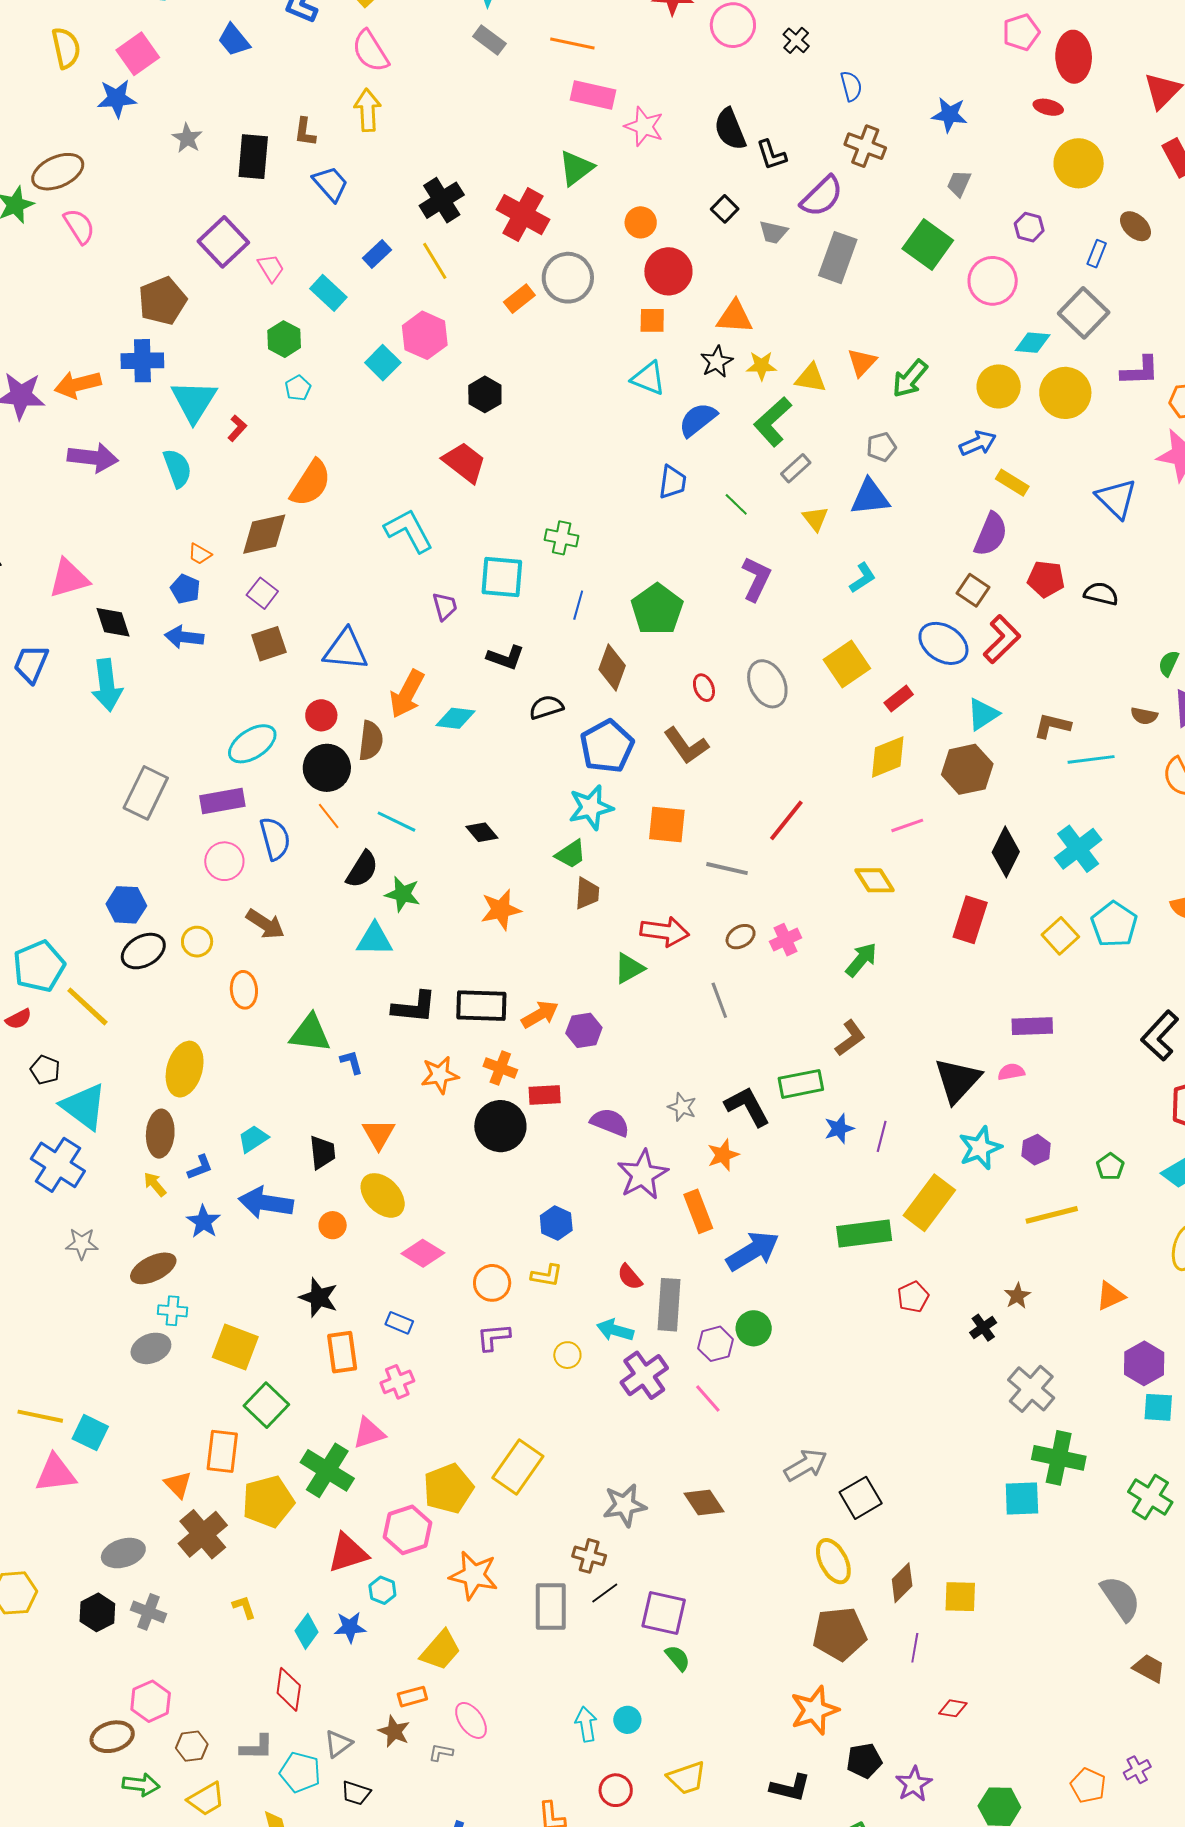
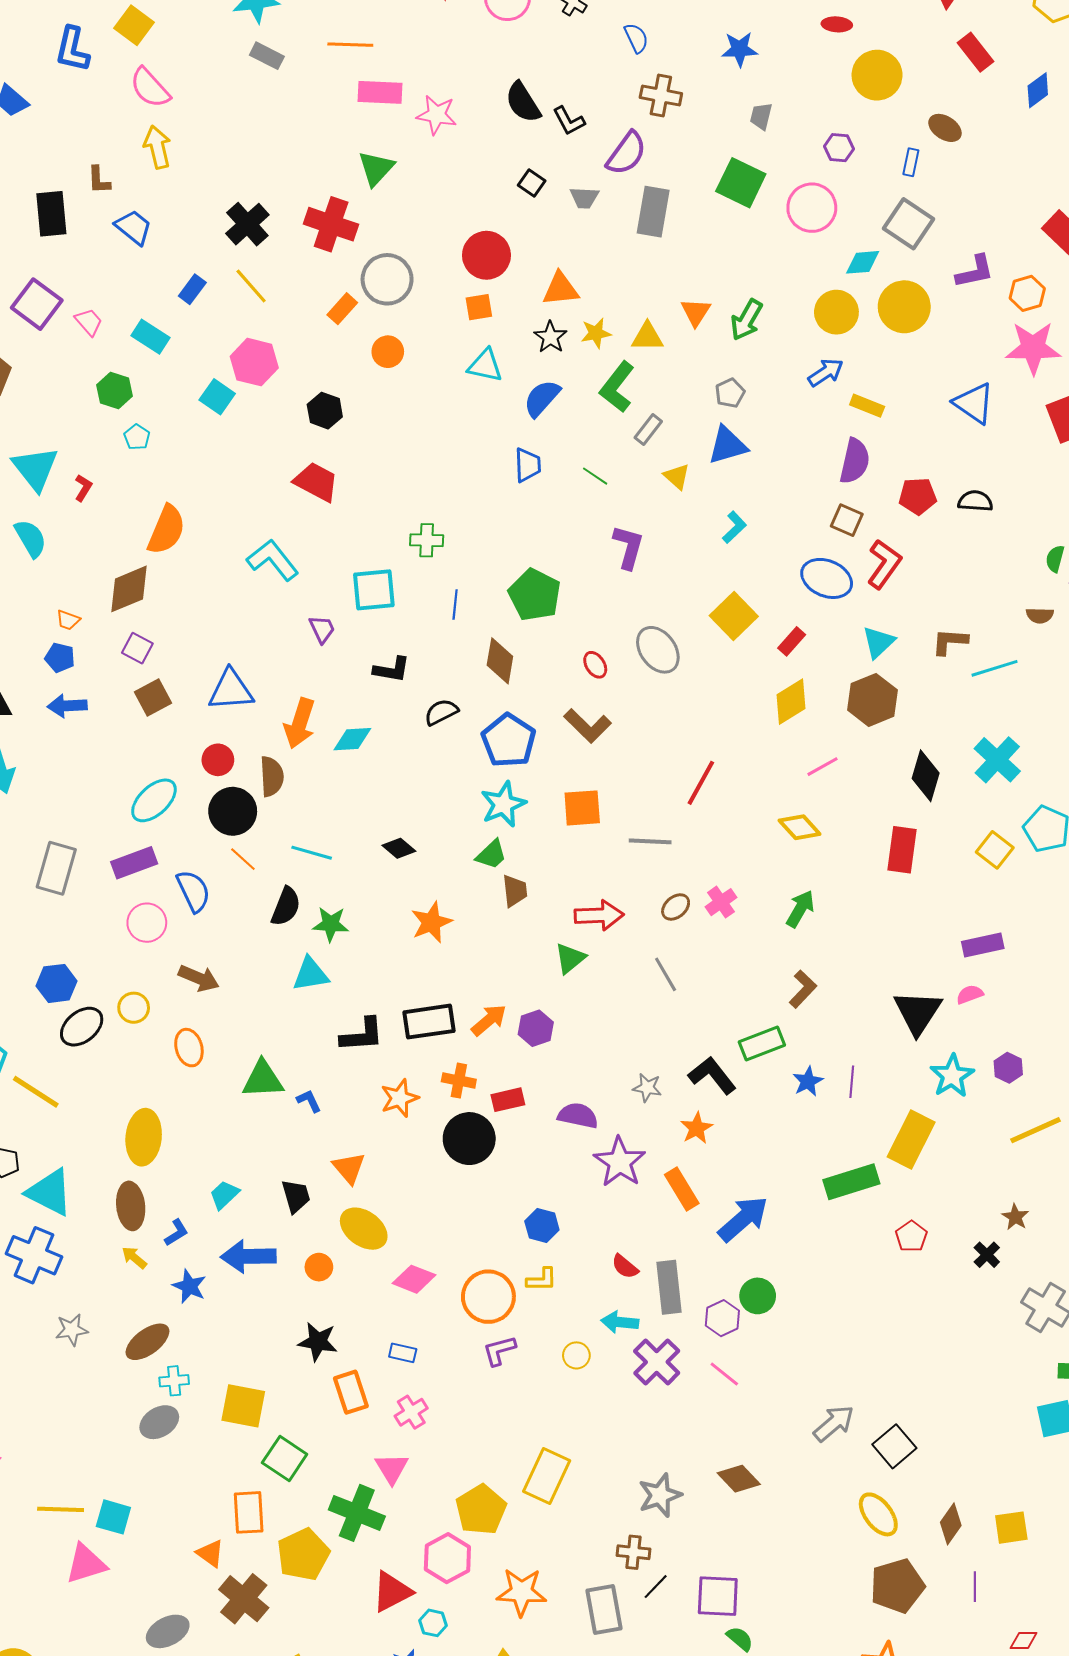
orange circle: (641, 222) -> (388, 352), moved
orange circle: (492, 1283) -> (488, 1297), size x1.4
pink triangle: (369, 1433) -> (392, 1468), turned -33

